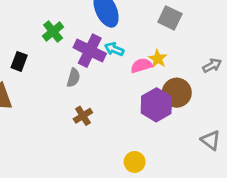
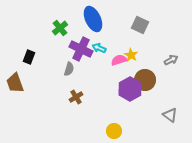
green cross: (53, 32) -> (60, 28), moved

